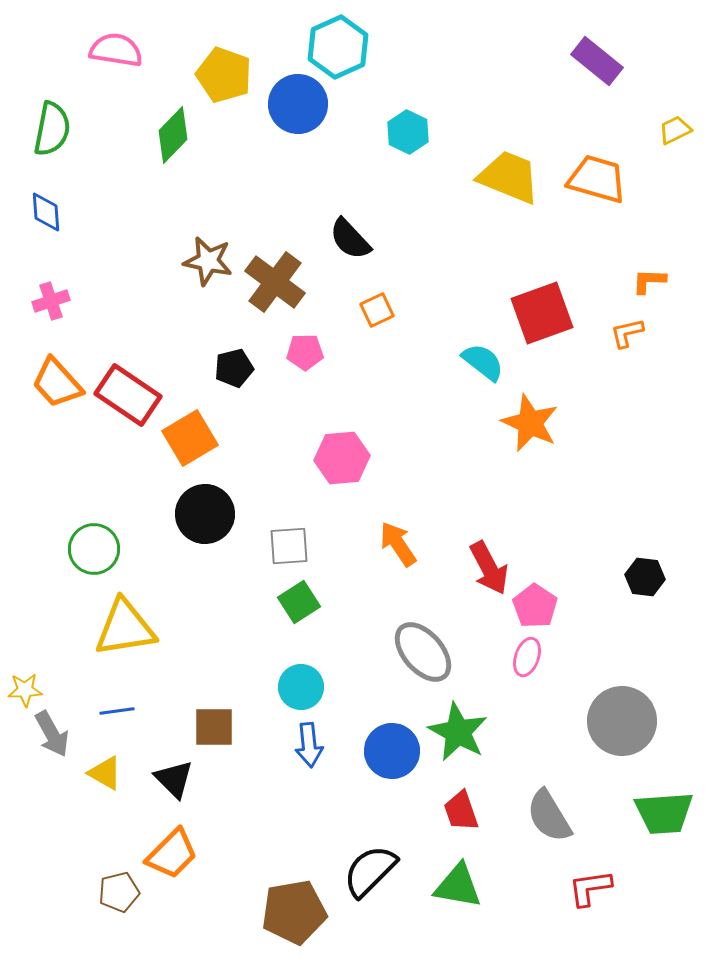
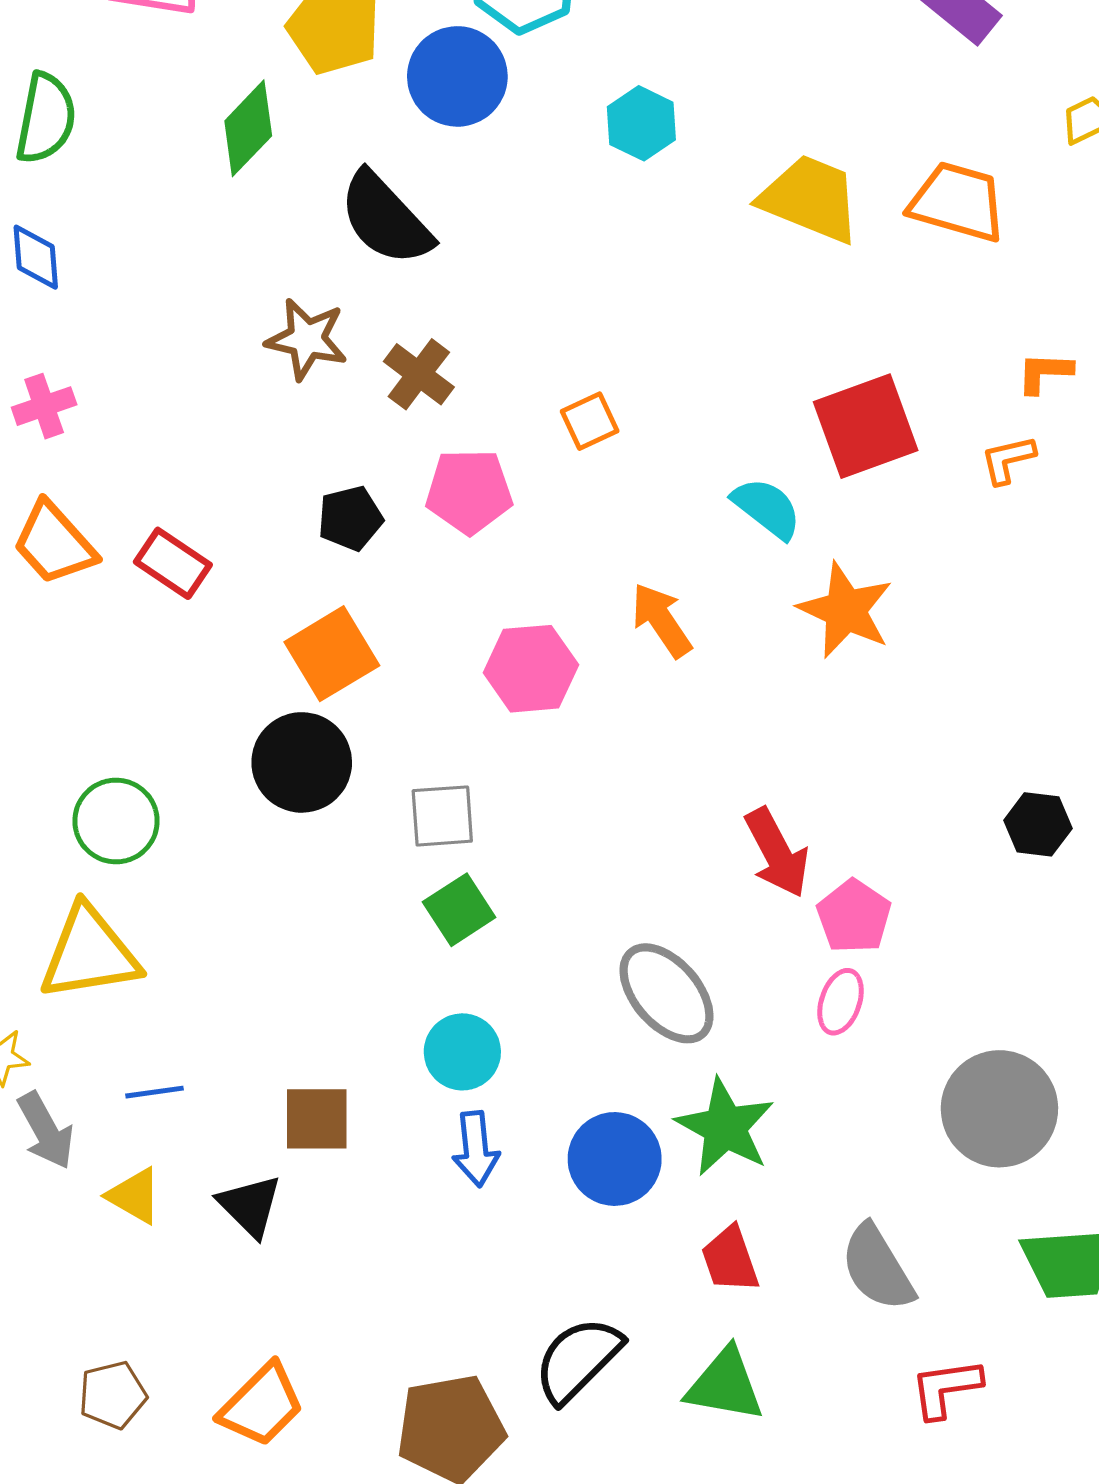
black semicircle: (350, 239) -> (385, 219), moved, size x1.4
brown cross: (275, 282) -> (419, 374), size x0.7
pink pentagon: (305, 352) -> (469, 491), size x1.4
red rectangle: (128, 395) -> (173, 563), size x0.7
orange square: (190, 438) -> (332, 654), moved
orange arrow: (398, 544) -> (661, 620), moved
black hexagon: (645, 577) -> (1038, 824), moved
yellow triangle: (125, 628) -> (89, 953), moved
orange trapezoid: (172, 854) -> (262, 1405), moved
brown pentagon: (119, 892) -> (113, 1395), moved

